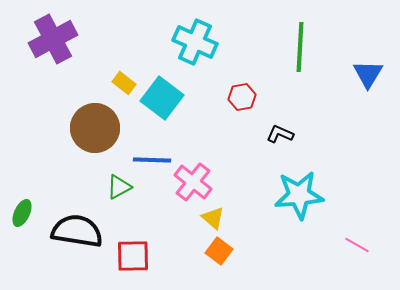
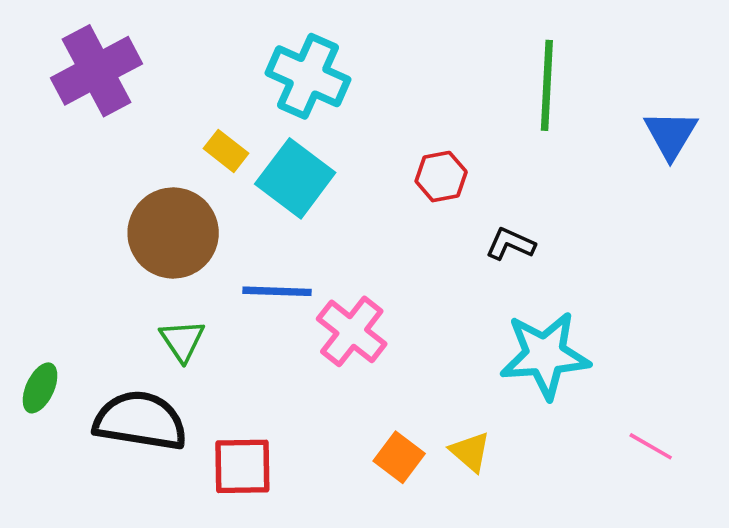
cyan cross: (195, 42) -> (308, 76), moved
green triangle: (119, 187) -> (182, 341), moved, turned -36
yellow triangle: (213, 218) -> (470, 452), moved

